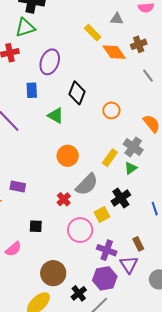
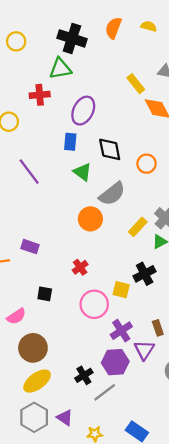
blue rectangle: (32, 90) -> (70, 142), moved
black diamond: (77, 93) -> (110, 149), turned -40
orange circle: (111, 110) -> (147, 164), moved
gray semicircle: (87, 184) -> (112, 194), moved
yellow square: (102, 214) -> (121, 290), turned 35
purple cross: (107, 250) -> (121, 331), turned 30
brown circle: (53, 273) -> (33, 348), moved

